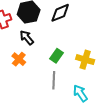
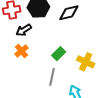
black arrow: (27, 38) -> (24, 30), moved, turned -91

